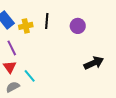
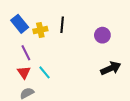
purple circle: (78, 26) -> (102, 35), moved
cyan line: (30, 76) -> (44, 72), moved

